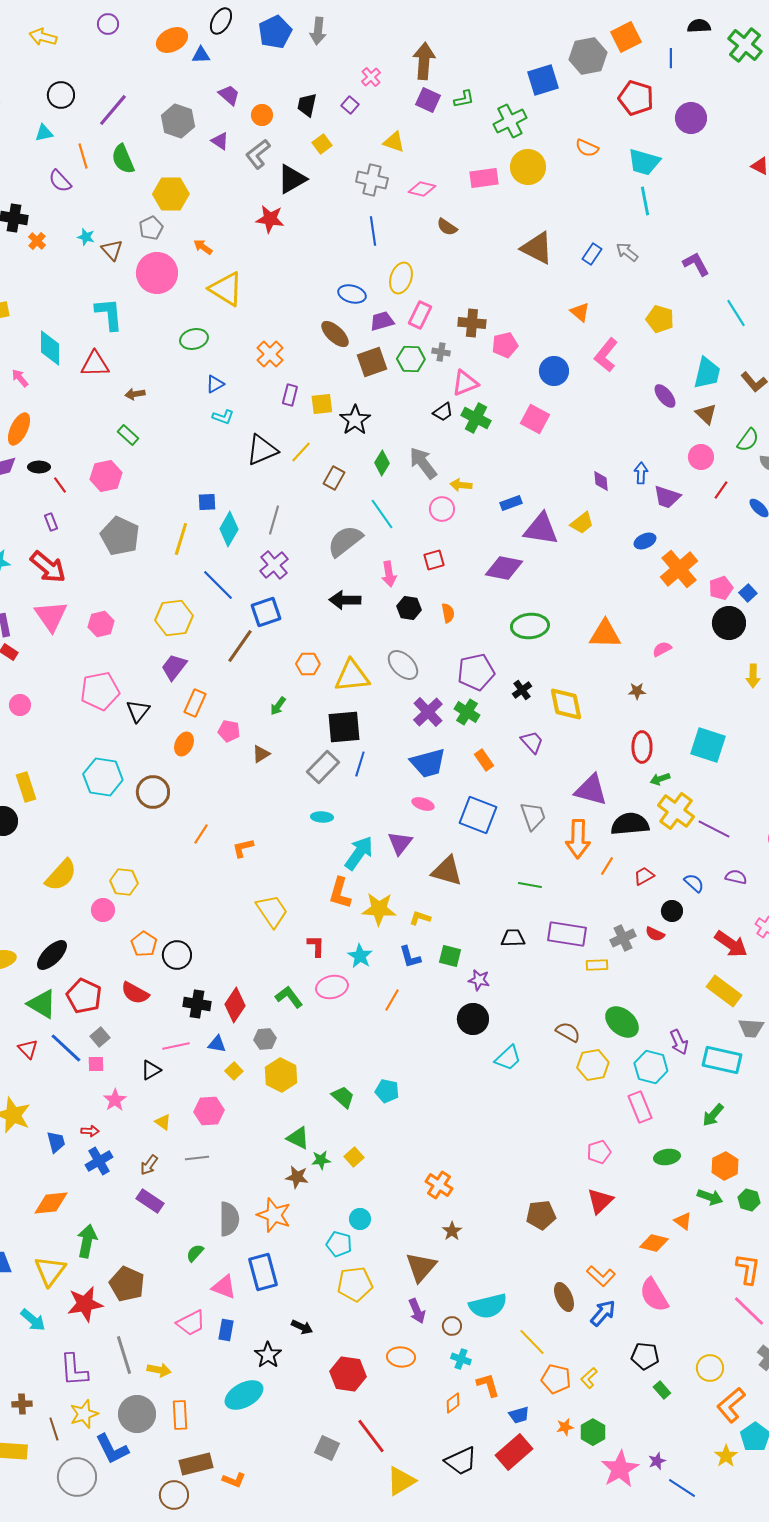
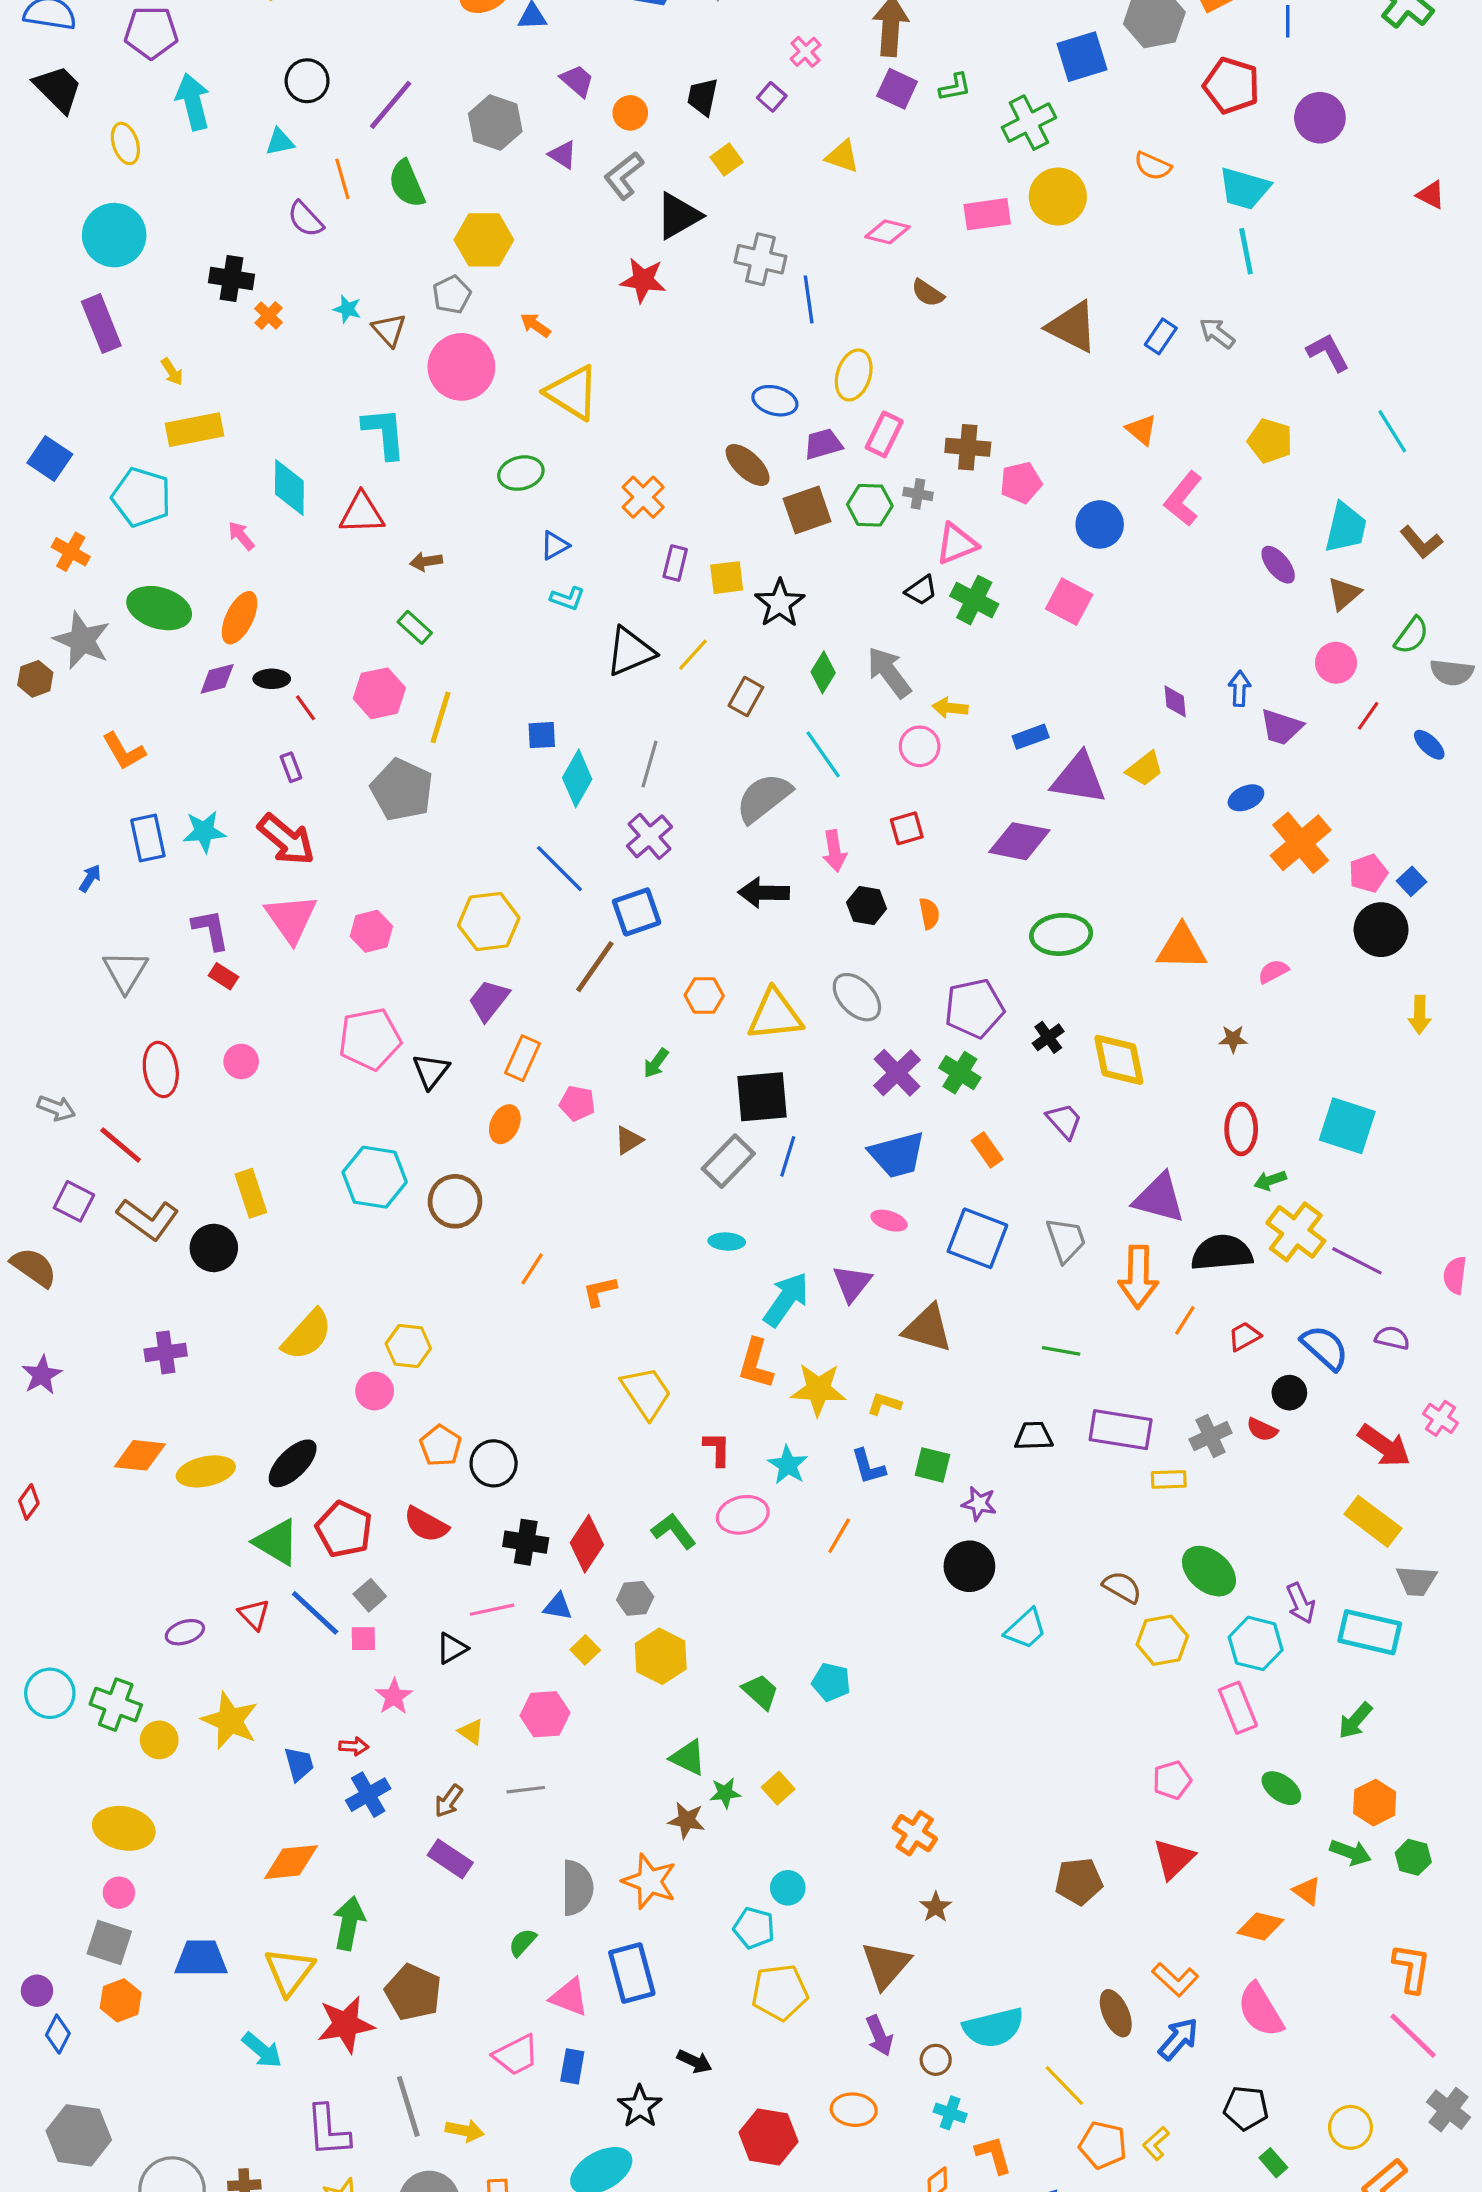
gray cross: (372, 180) -> (760, 259), moved
brown triangle: (706, 414) -> (1344, 594), turned 35
yellow line: (181, 539) -> (441, 717), moved
blue semicircle: (694, 883) -> (1325, 1348), size x1.5
green ellipse: (667, 1157) -> (1281, 1788), turned 45

